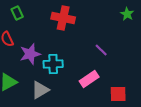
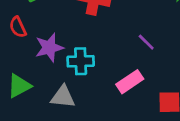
gray triangle: (40, 90) -> (63, 97), turned 36

